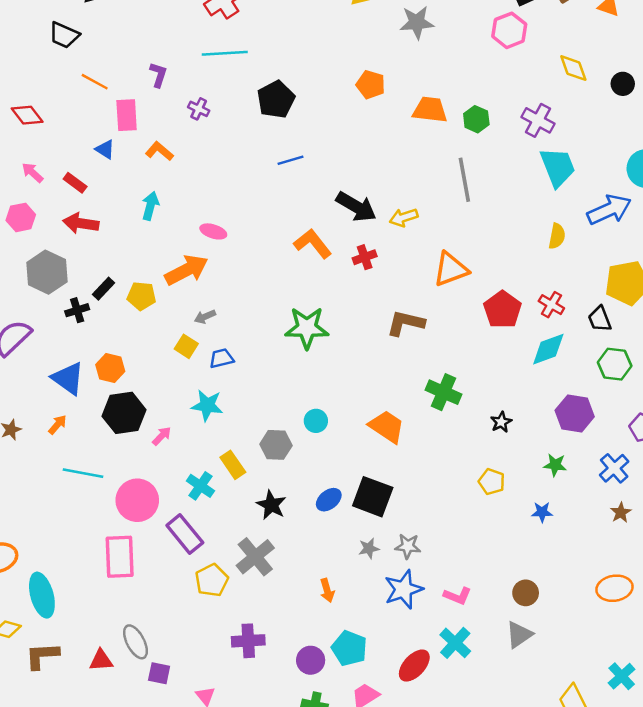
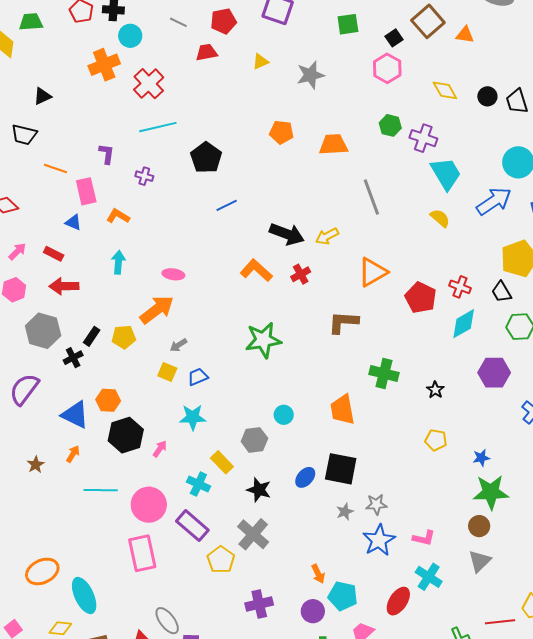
green hexagon: (476, 119) -> (390, 125), moved
pink arrow: (32, 173) -> (17, 251), turned 102
yellow semicircle: (557, 236) -> (440, 218), moved, turned -50
orange trapezoid: (387, 427) -> (342, 410), turned -124
green star: (555, 465) -> (491, 492), moved, size x1.8
orange arrow: (327, 590) -> (318, 574), moved

